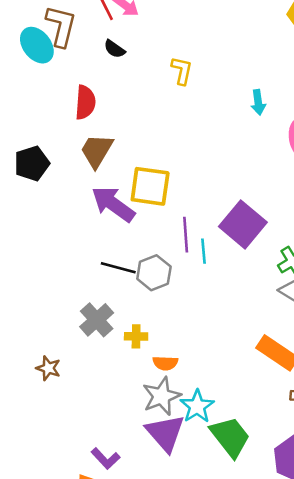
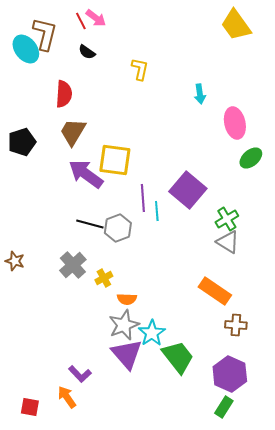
yellow cross: (136, 336) -> (104, 278), turned -30
brown star: (48, 368) -> (15, 261), moved

